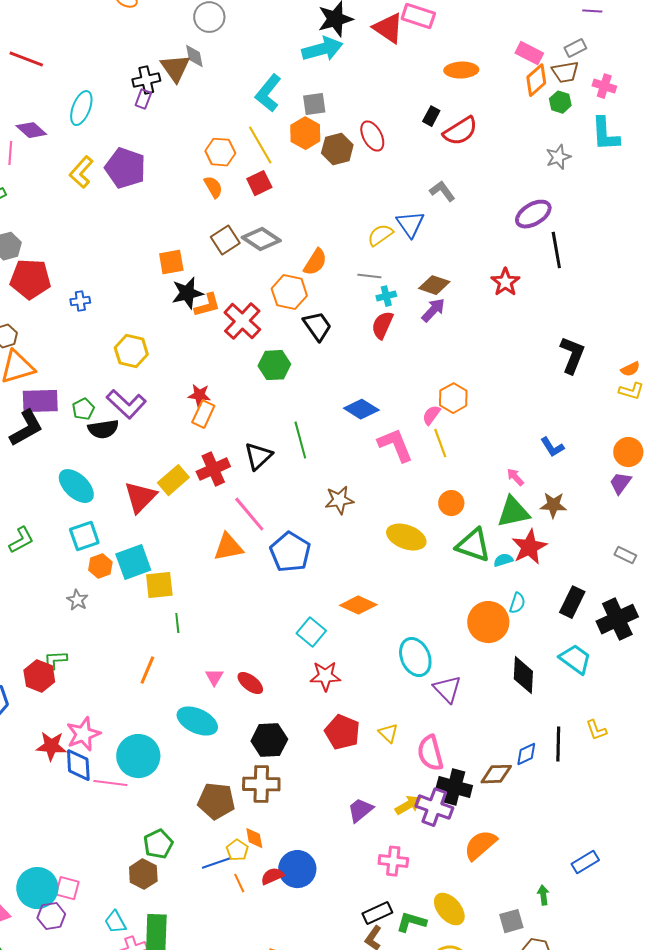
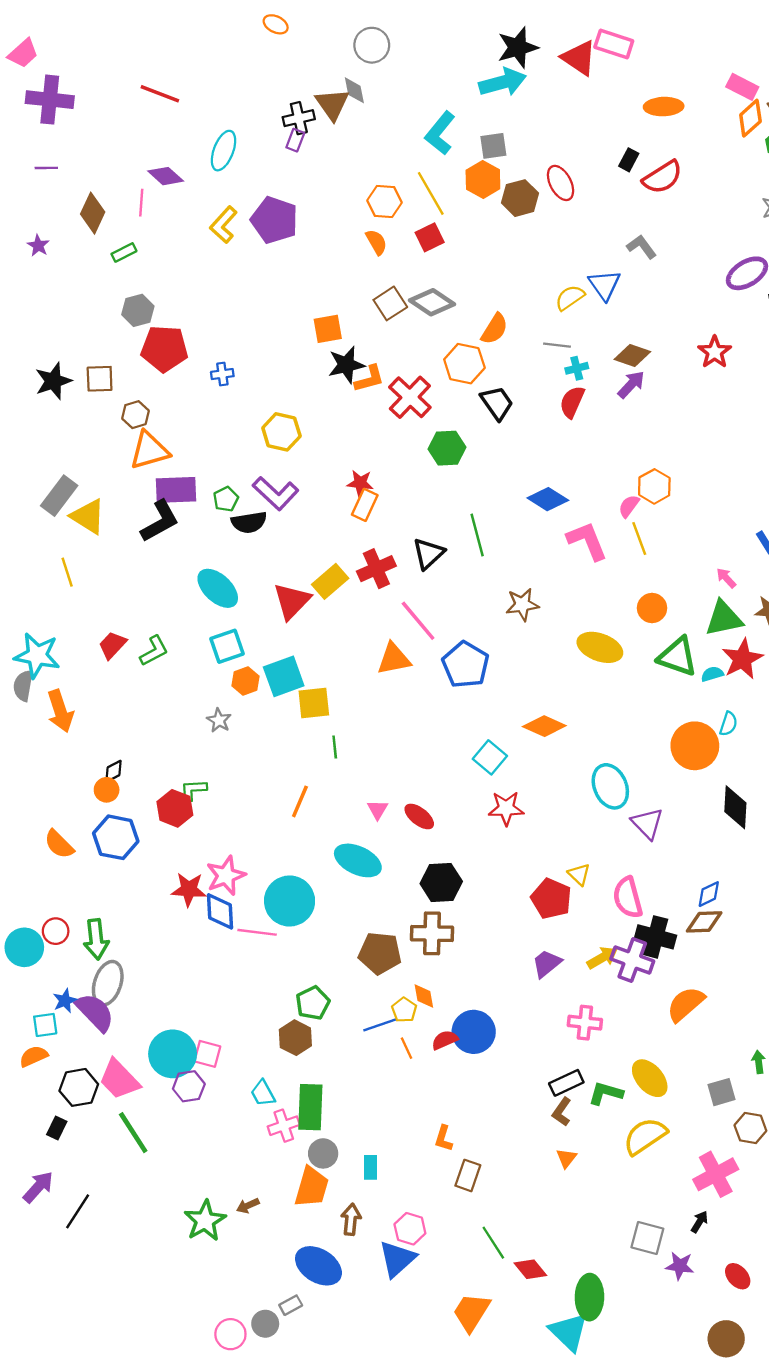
red pentagon: (342, 732) -> (551, 899), moved
blue diamond: (526, 754) -> (709, 894), moved

